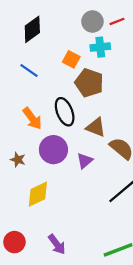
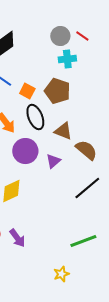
red line: (117, 21) -> (82, 36), turned 56
orange square: (71, 59) -> (27, 91), moved
purple arrow: (57, 244) -> (17, 238), moved

